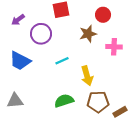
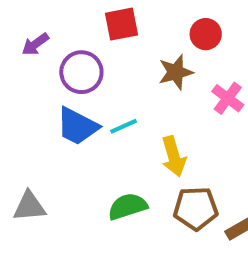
pink cross: (114, 47) -> (228, 98), turned 35
blue trapezoid: (20, 61) -> (77, 126), moved

